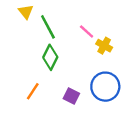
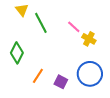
green diamond: (50, 57) -> (17, 53), moved
orange line: (33, 91) -> (38, 76), moved

